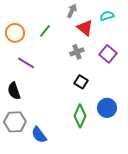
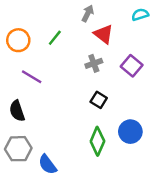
cyan semicircle: (107, 16) -> (140, 15), moved

